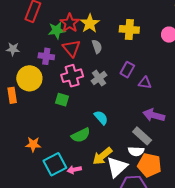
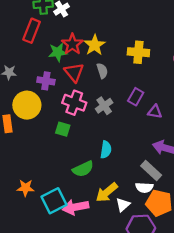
pink cross: (72, 76) -> (74, 103), turned 35
cyan semicircle: (101, 118) -> (106, 150), turned 49
orange star: (33, 144) -> (25, 188), moved
white triangle: (117, 167) -> (123, 205), size x0.6
pink arrow: (74, 170) -> (75, 207), size x1.6

